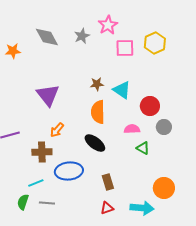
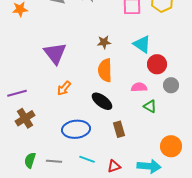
cyan triangle: (122, 90) -> (142, 44), moved
brown cross: (42, 152) -> (25, 118), moved, turned -30
brown rectangle: (108, 182) -> (119, 129), moved
cyan line: (36, 183) -> (87, 159), moved, turned 42

